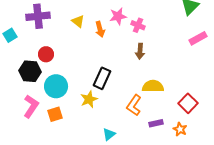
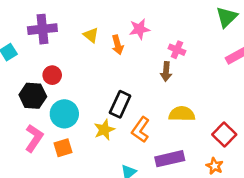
pink cross: (138, 25) -> (177, 50), moved
orange L-shape: (134, 105) -> (141, 130), moved
purple rectangle: (156, 123) -> (170, 159), moved, size x1.6

